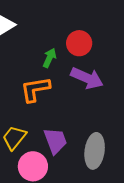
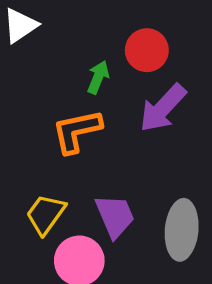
purple arrow: (87, 78) -> (163, 108), turned 112

